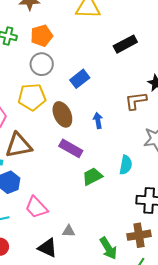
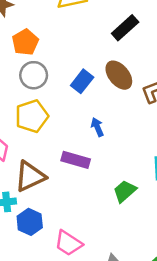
brown ellipse: (62, 114) -> (119, 75), moved
blue arrow: (98, 121) -> (97, 127), moved
purple rectangle: (71, 148) -> (76, 160), moved

